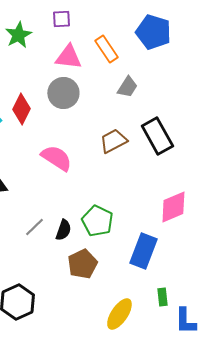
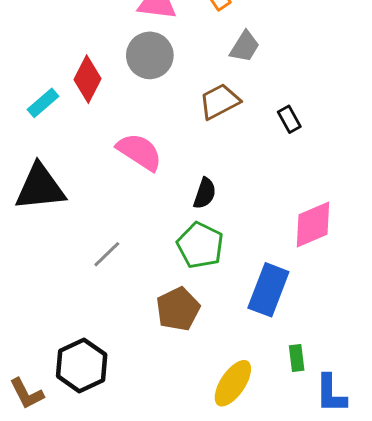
black rectangle: (157, 136) -> (289, 119), size x0.5
brown trapezoid: (113, 141) -> (220, 101), moved
black semicircle: (63, 230) -> (205, 193), moved

